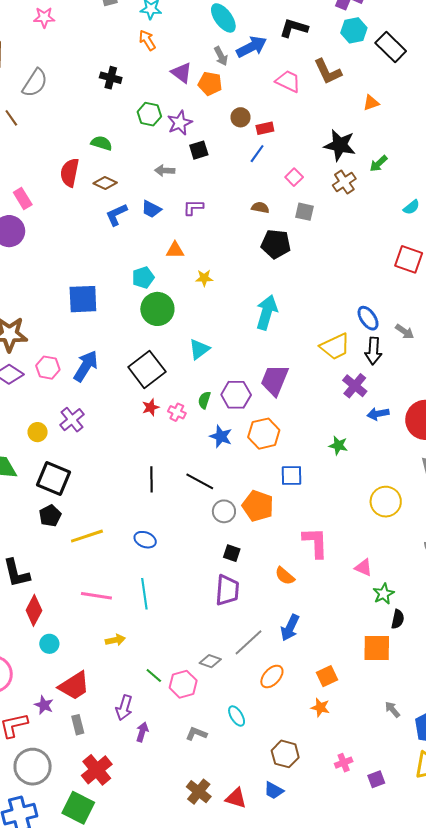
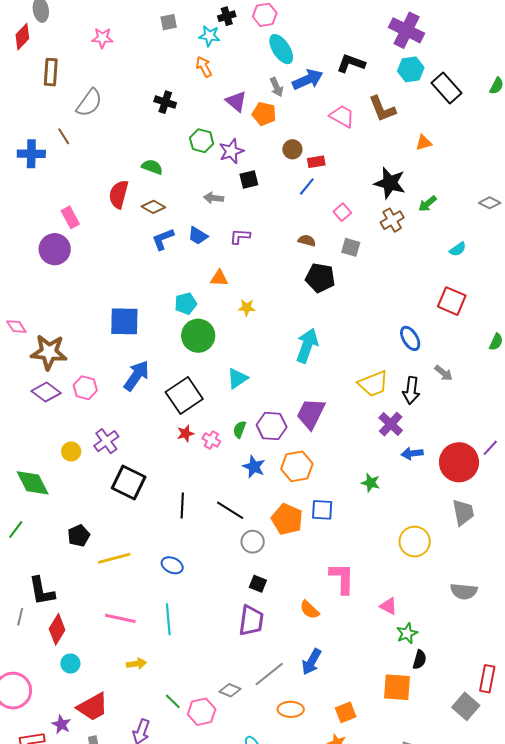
blue ellipse: (368, 318) -> (410, 338), moved
blue arrow: (86, 366) -> (136, 376), moved
black square: (53, 478) -> (129, 483), moved
orange pentagon: (258, 506) -> (287, 519), moved
orange ellipse: (272, 676) -> (291, 709), turned 45

